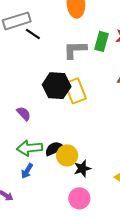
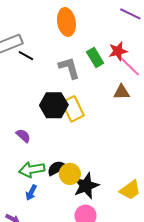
green rectangle: (102, 41) -> (95, 58), turned -42
gray L-shape: (75, 50) -> (69, 68), turned 80
black star: (82, 168) -> (86, 186), size x1.5

